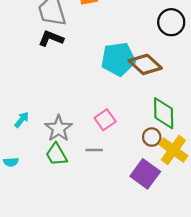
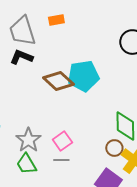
brown diamond: (145, 64) -> (58, 81), moved
pink square: (105, 120) -> (62, 141), moved

